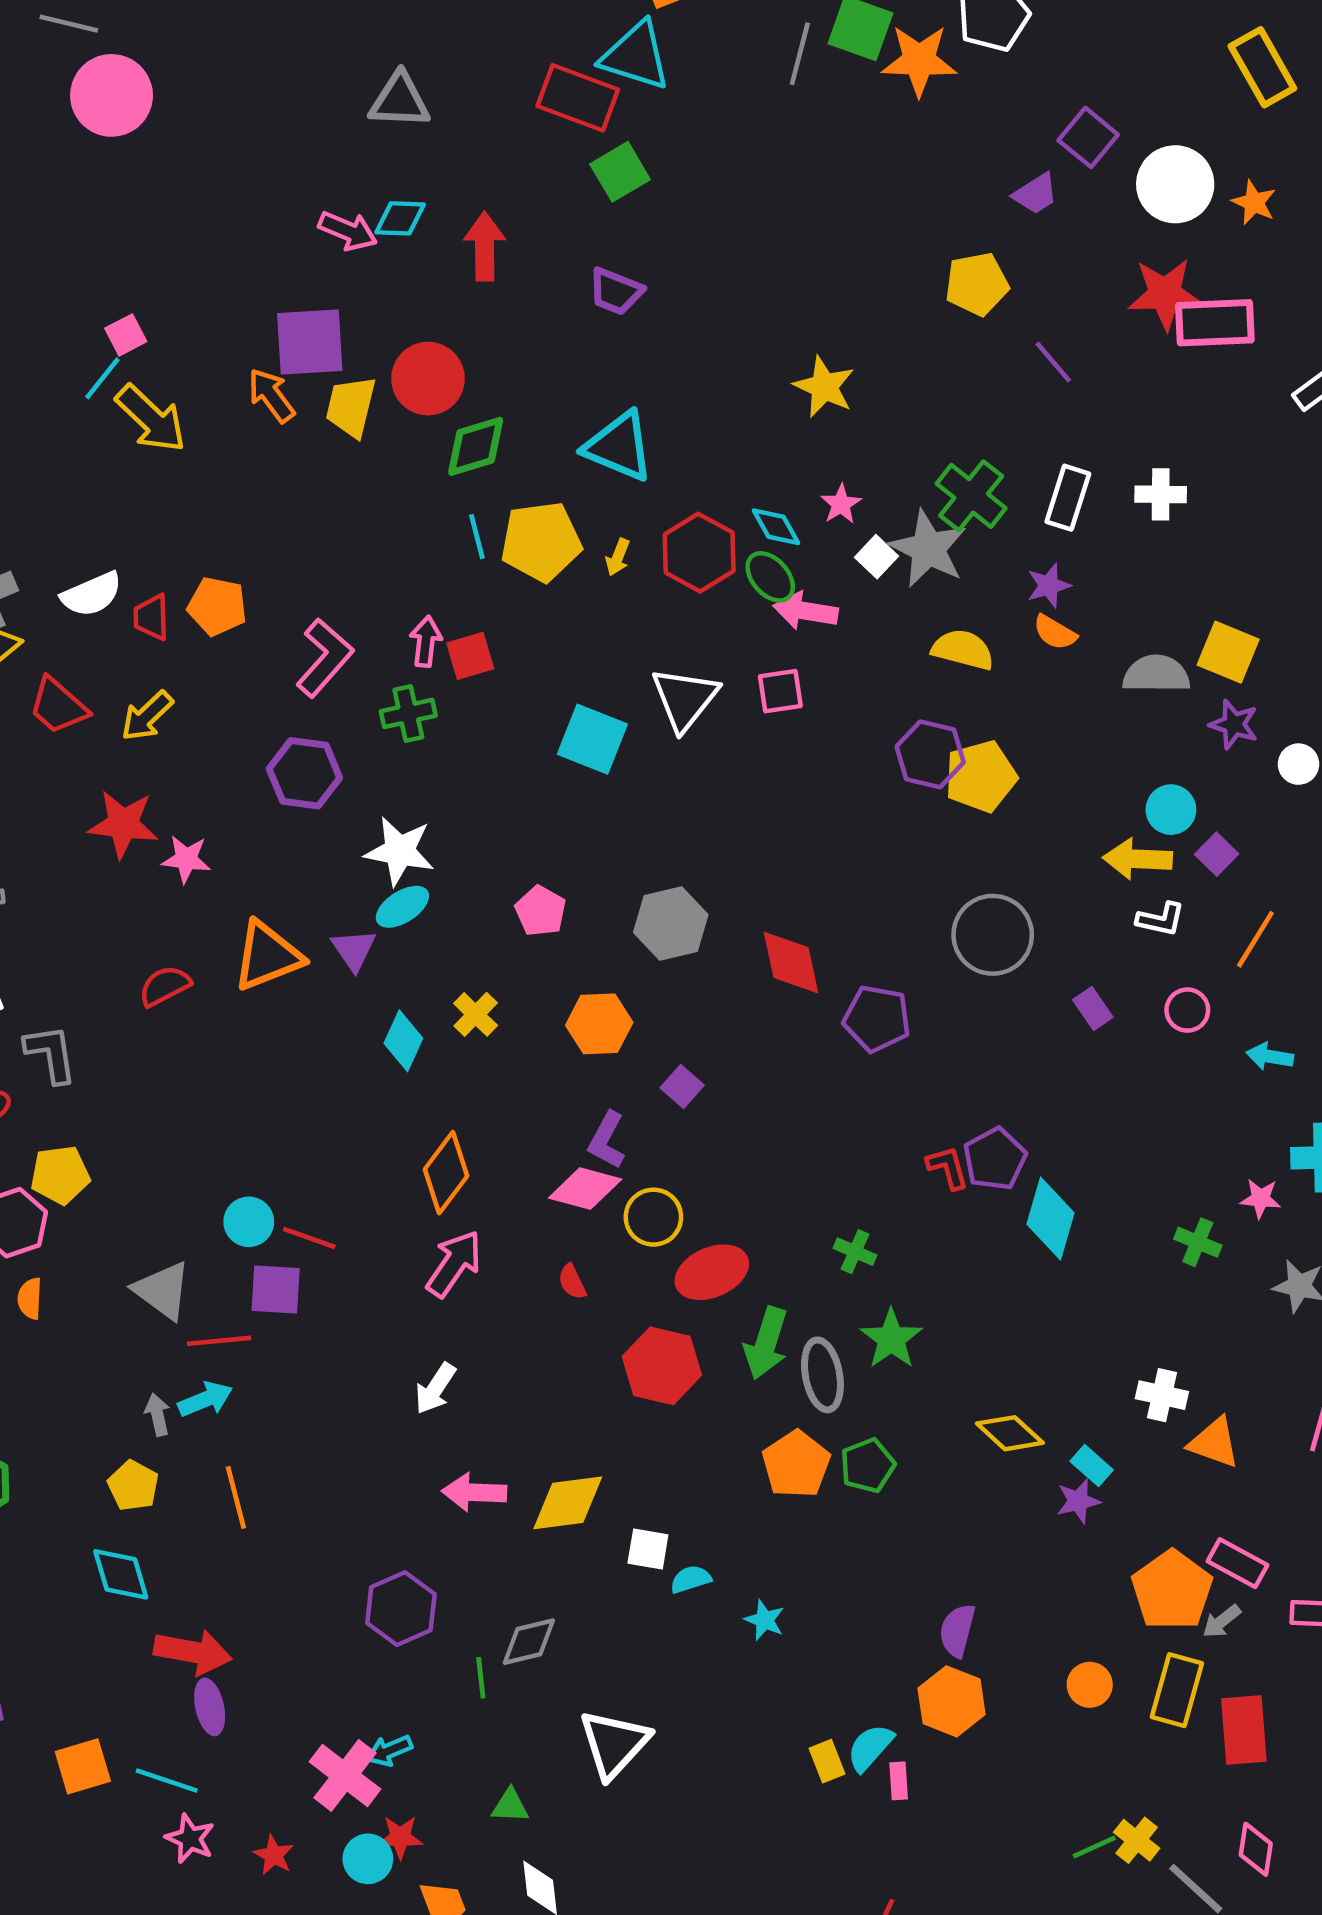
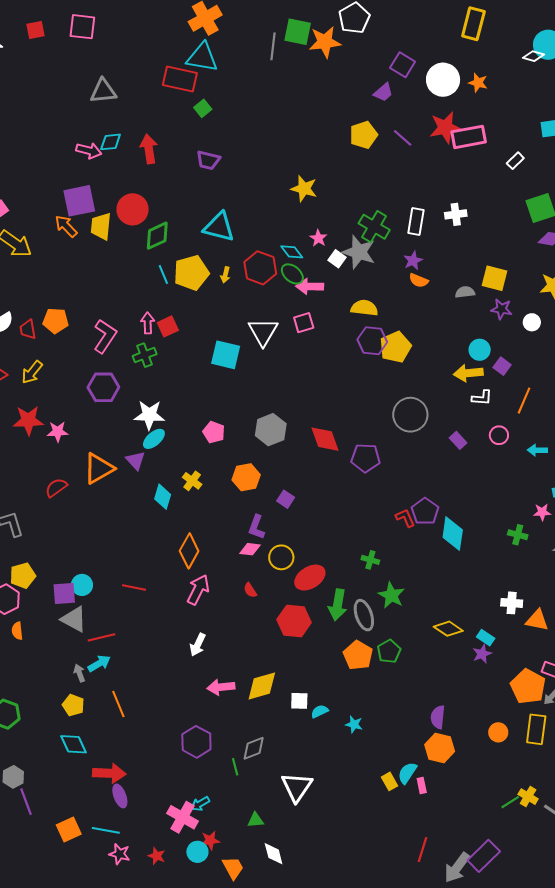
yellow rectangle: (1262, 67) -> (473, 24), turned 52
green square: (620, 172) -> (203, 108), size x0.7
purple line: (1053, 362) -> (403, 138), moved
yellow semicircle: (963, 650) -> (364, 308), moved
gray semicircle: (1156, 674) -> (465, 292), size x0.7
pink diamond: (585, 1189) -> (250, 549), size x0.7
cyan circle: (249, 1222) -> (82, 585), moved
purple square: (276, 1290) -> (64, 593), moved

